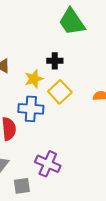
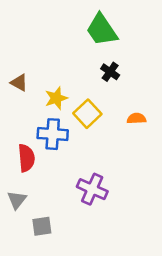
black cross: (55, 61) -> (110, 72), moved, turned 35
purple cross: (48, 164) -> (92, 189), moved

